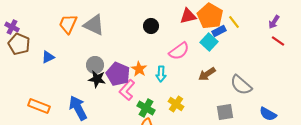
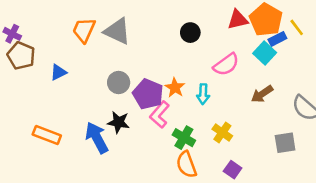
black star: (97, 79) -> (119, 122), moved

